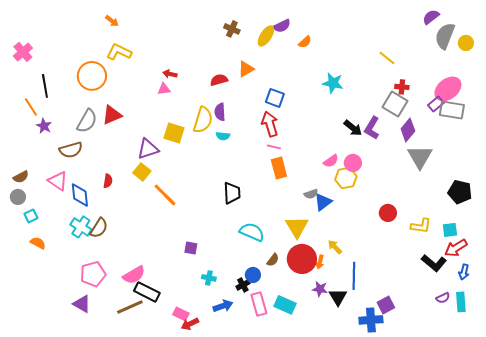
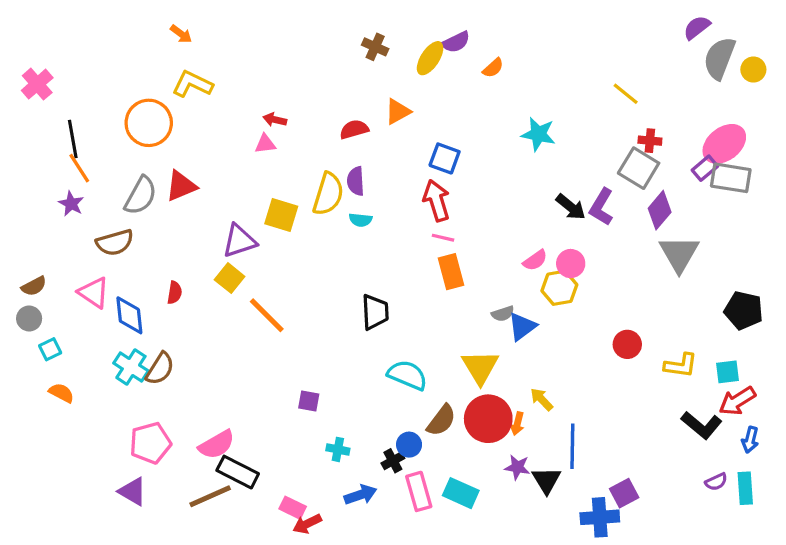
orange line: (31, 107) -> (79, 168), moved
brown semicircle: (273, 260) -> (441, 420), size x1.5

